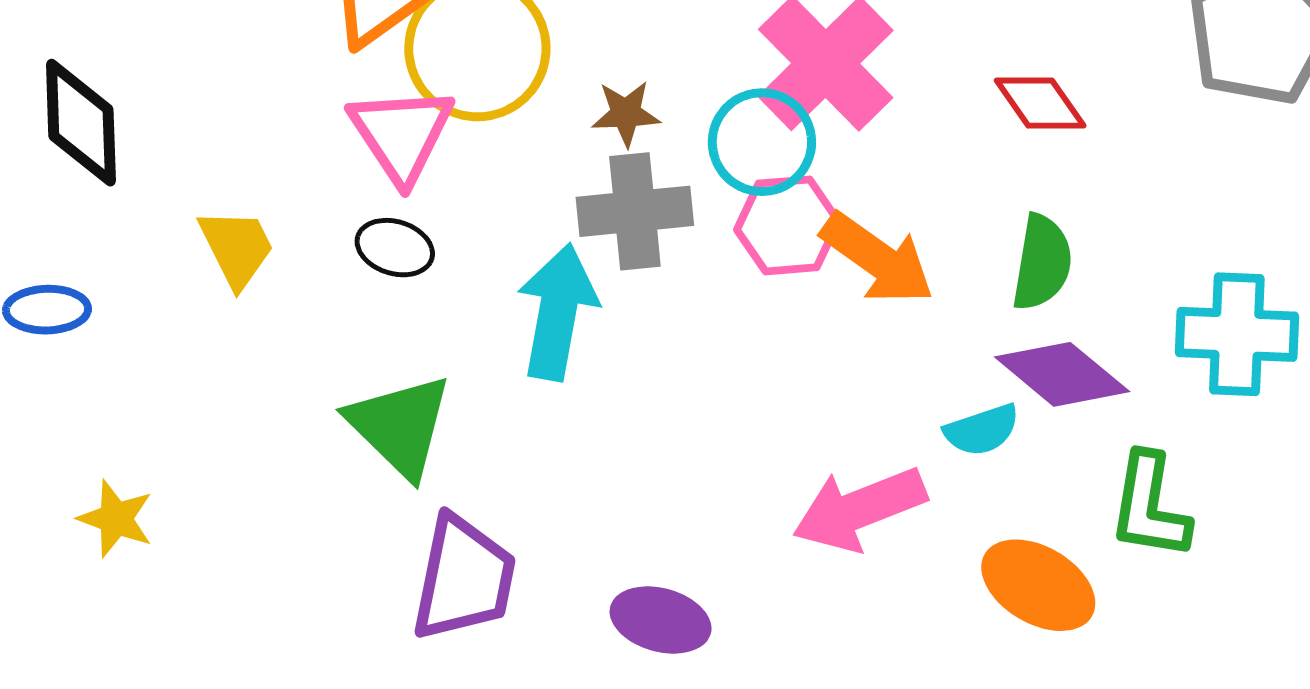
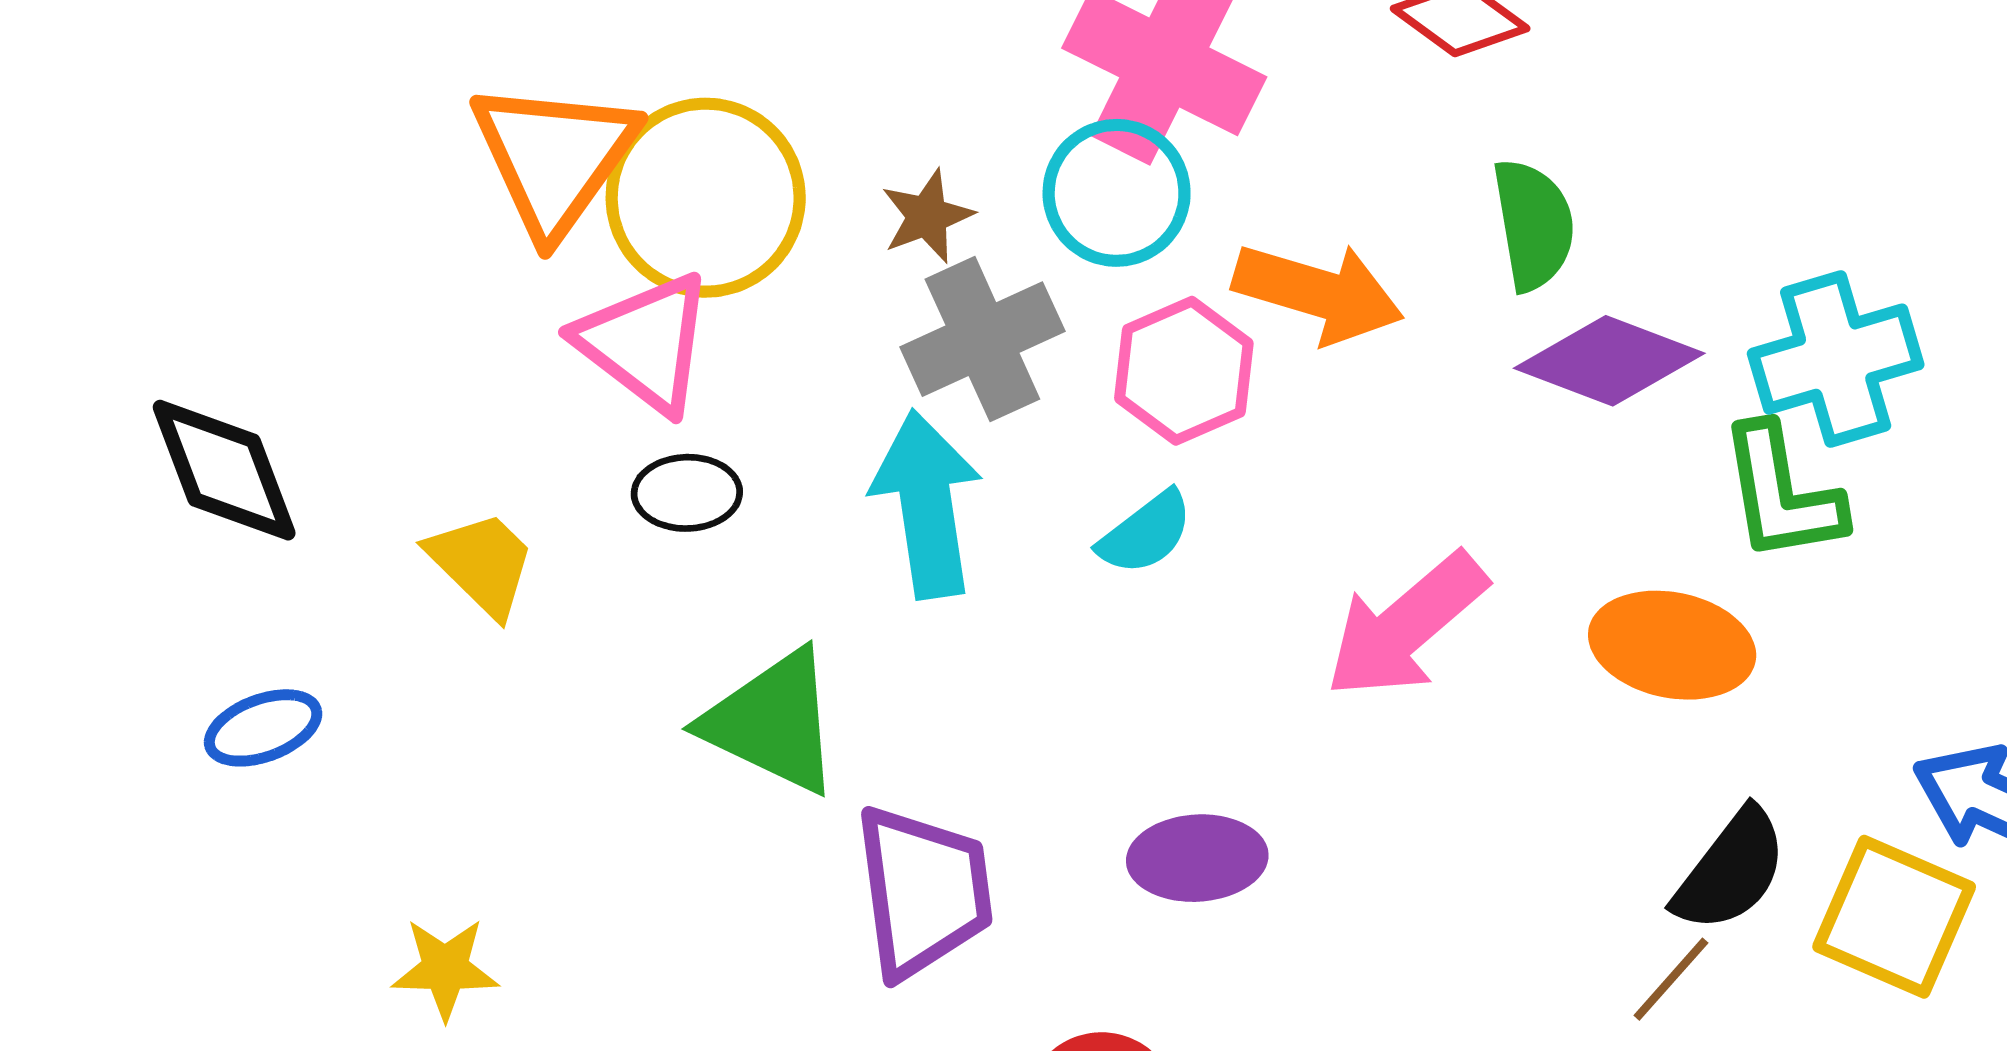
pink hexagon: (788, 225) -> (1184, 371), moved
cyan cross: (1237, 334) -> (1836, 359), moved
cyan semicircle: (982, 430) -> (1146, 533), moved

